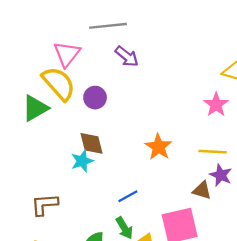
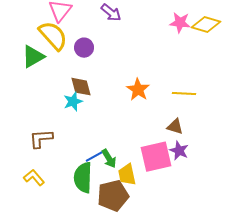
pink star: (216, 105) -> (180, 23), moved, turned -30
purple star: (221, 175) -> (179, 151), moved
blue line: (128, 196) -> (94, 157), moved

